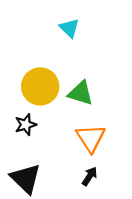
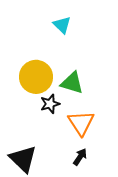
black star: (26, 125) -> (50, 104), moved

